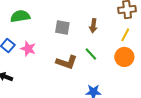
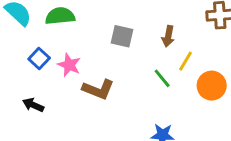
yellow line: (125, 35) -> (185, 61), moved
brown L-shape: (67, 62) -> (98, 89), moved

